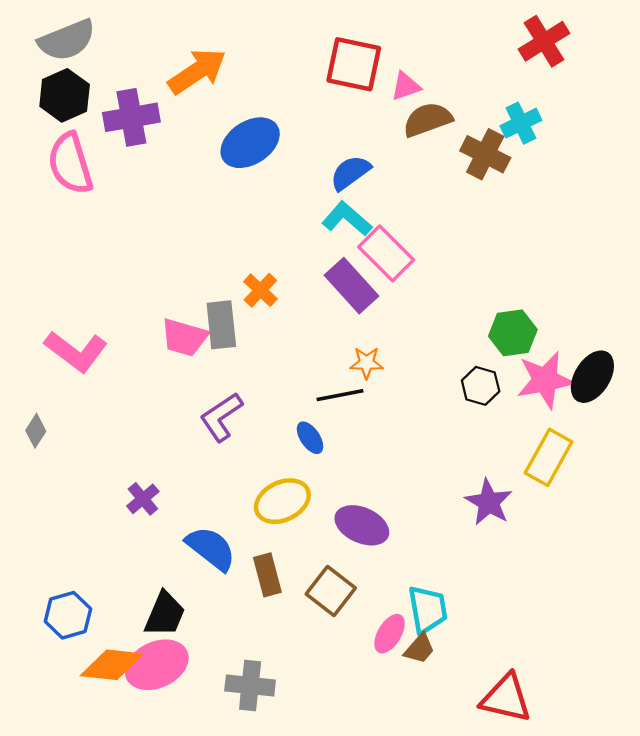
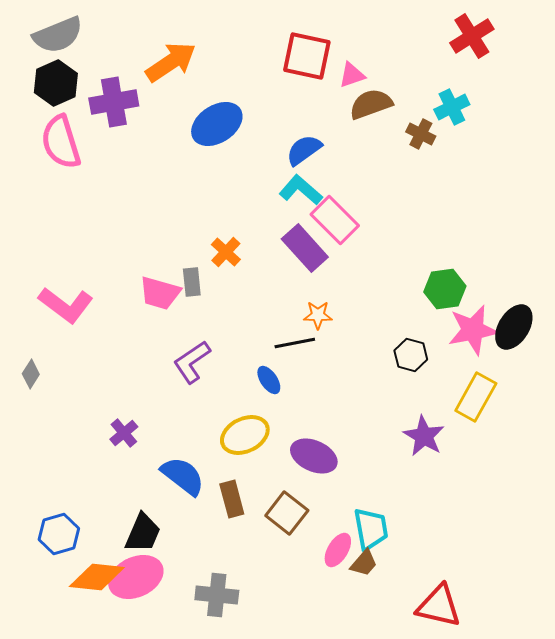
brown cross: (485, 154) -> (421, 134), size x0.7
gray rectangle: (221, 325) -> (192, 282), size x0.7
black hexagon: (481, 386) -> (411, 355), moved

